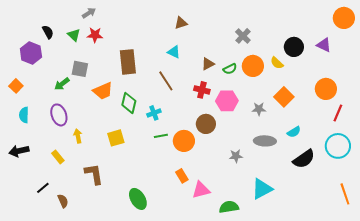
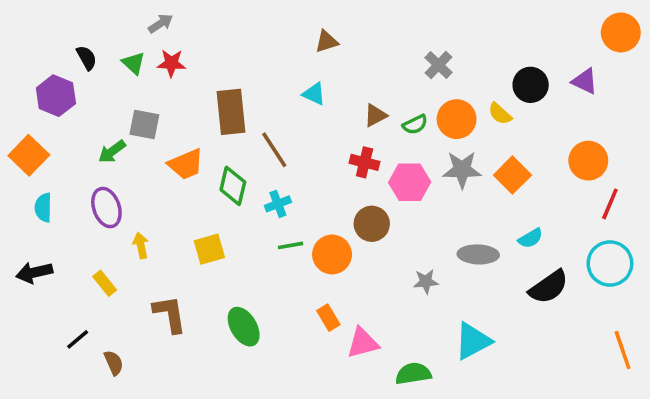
brown line: (166, 81) -> (274, 150), moved
orange square: (16, 86) -> (29, 155), size x1.5
gray star: (259, 109) -> (462, 170), moved, size x1.5
green ellipse: (138, 199) -> (244, 327), moved

